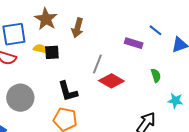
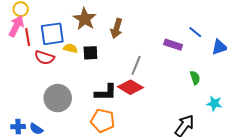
yellow semicircle: (40, 49) -> (70, 48), moved
red diamond: (111, 81) -> (130, 87), moved
black L-shape: (68, 91) -> (106, 92), turned -75

